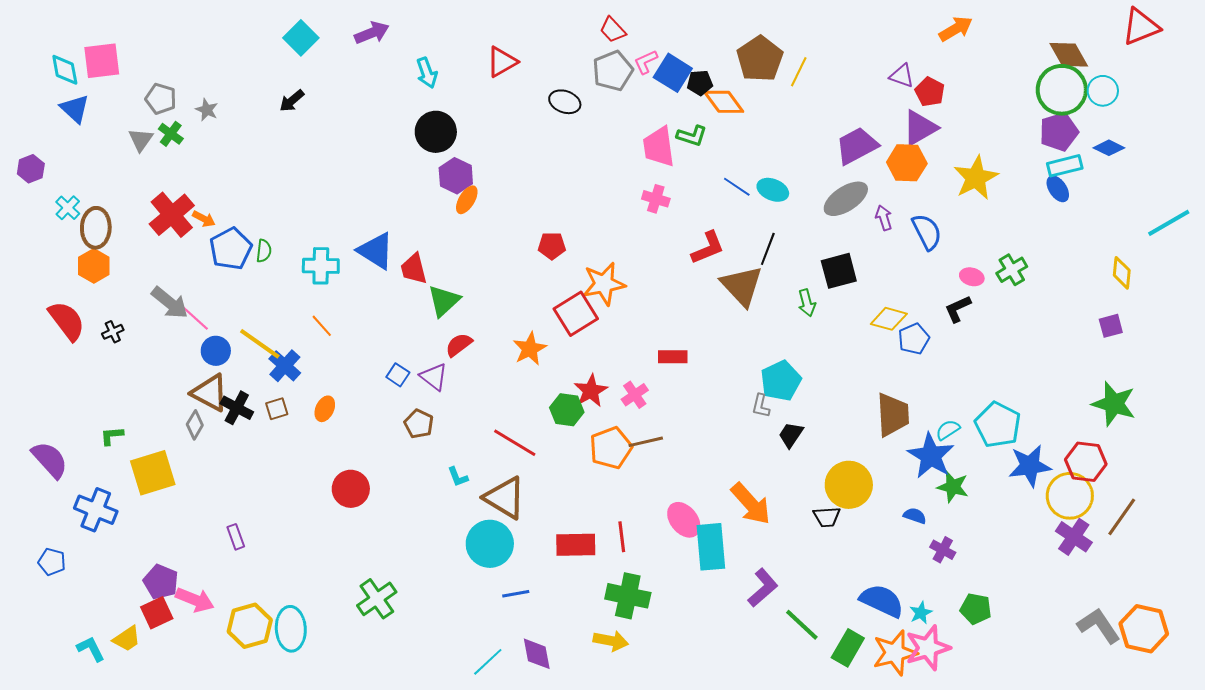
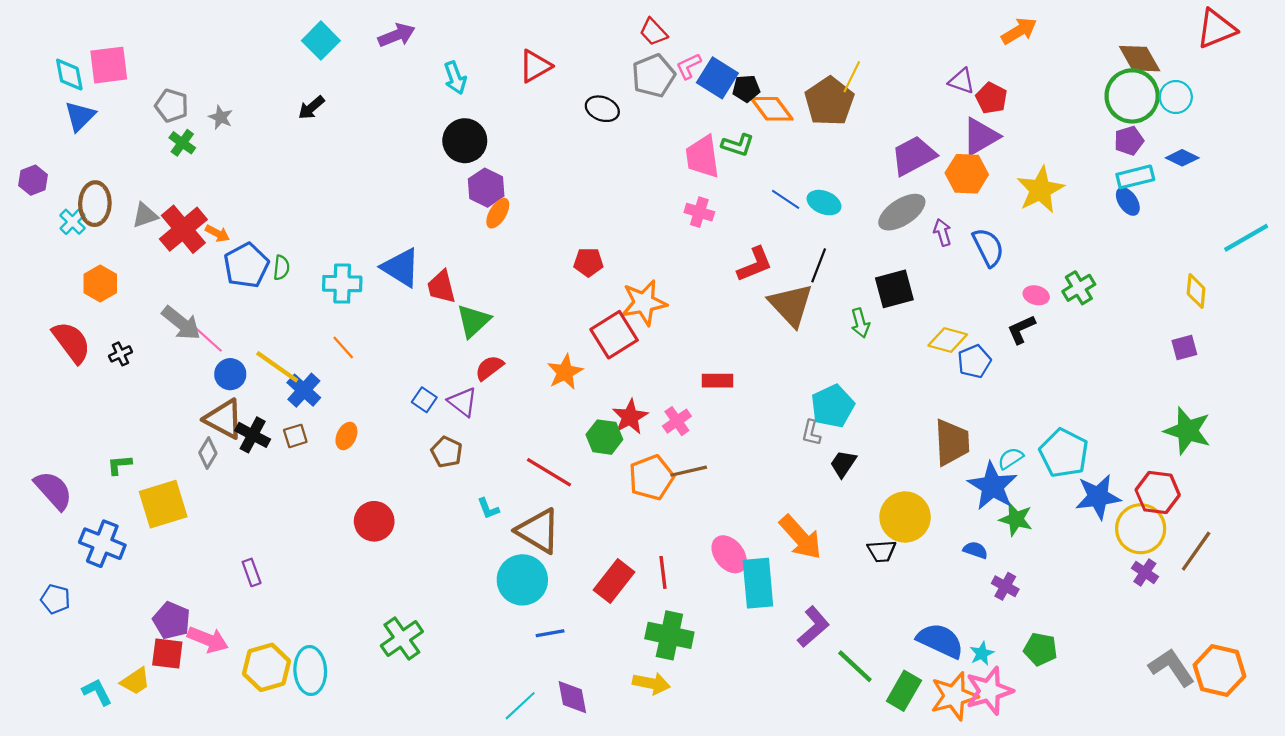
brown pentagon: (760, 59) -> (829, 101), moved
blue triangle: (75, 109) -> (80, 116), turned 32
purple pentagon: (1059, 132) -> (1129, 141), size x0.7
gray triangle: (141, 140) -> (145, 215), moved, turned 36
brown ellipse: (96, 228) -> (95, 204), moved
purple cross: (1074, 537) -> (1145, 572), size x0.7
red rectangle: (576, 545) -> (614, 581), turned -51
red square: (157, 613) -> (167, 653), turned 32

